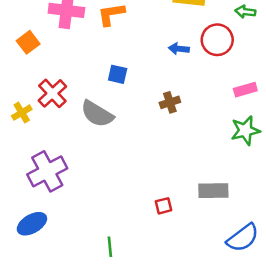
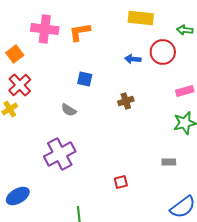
red cross: (52, 93) -> (20, 85), moved
gray semicircle: (97, 114) -> (69, 110), size x0.6
purple cross: (47, 171) -> (60, 154), moved
gray rectangle: (213, 191) -> (169, 162), moved, size x0.6

